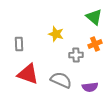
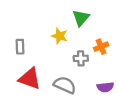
green triangle: (94, 17) -> (81, 18), moved, turned 30
purple semicircle: (90, 87) -> (105, 87), moved

